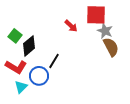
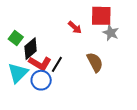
brown semicircle: (111, 47) -> (95, 62), moved
red L-shape: (16, 67) -> (40, 63), moved
cyan triangle: (21, 87) -> (18, 73), moved, size x1.5

